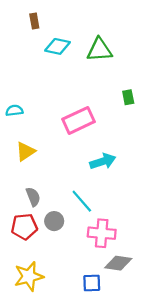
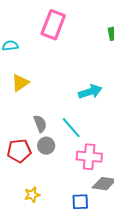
pink rectangle: (78, 120) -> (53, 25), moved, turned -44
gray semicircle: (33, 197) -> (40, 124), moved
yellow star: (29, 276) -> (32, 195), moved, size x0.6

